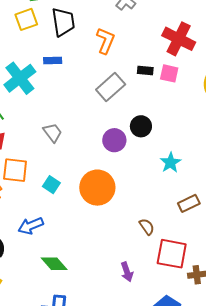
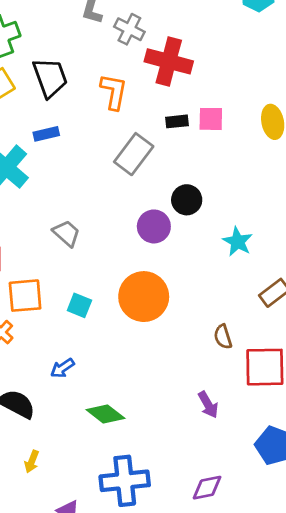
red cross: (179, 39) -> (169, 61), moved
blue arrow: (31, 226) -> (62, 368), size x0.7
brown semicircle: (147, 227) -> (223, 337), turned -150

